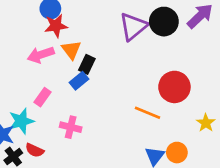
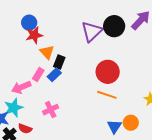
pink arrow: (41, 55) -> (21, 87), moved
red circle: (174, 87) -> (108, 72), moved
pink rectangle: (43, 97) -> (38, 74), moved
pink cross: (71, 127) -> (51, 110), turned -35

